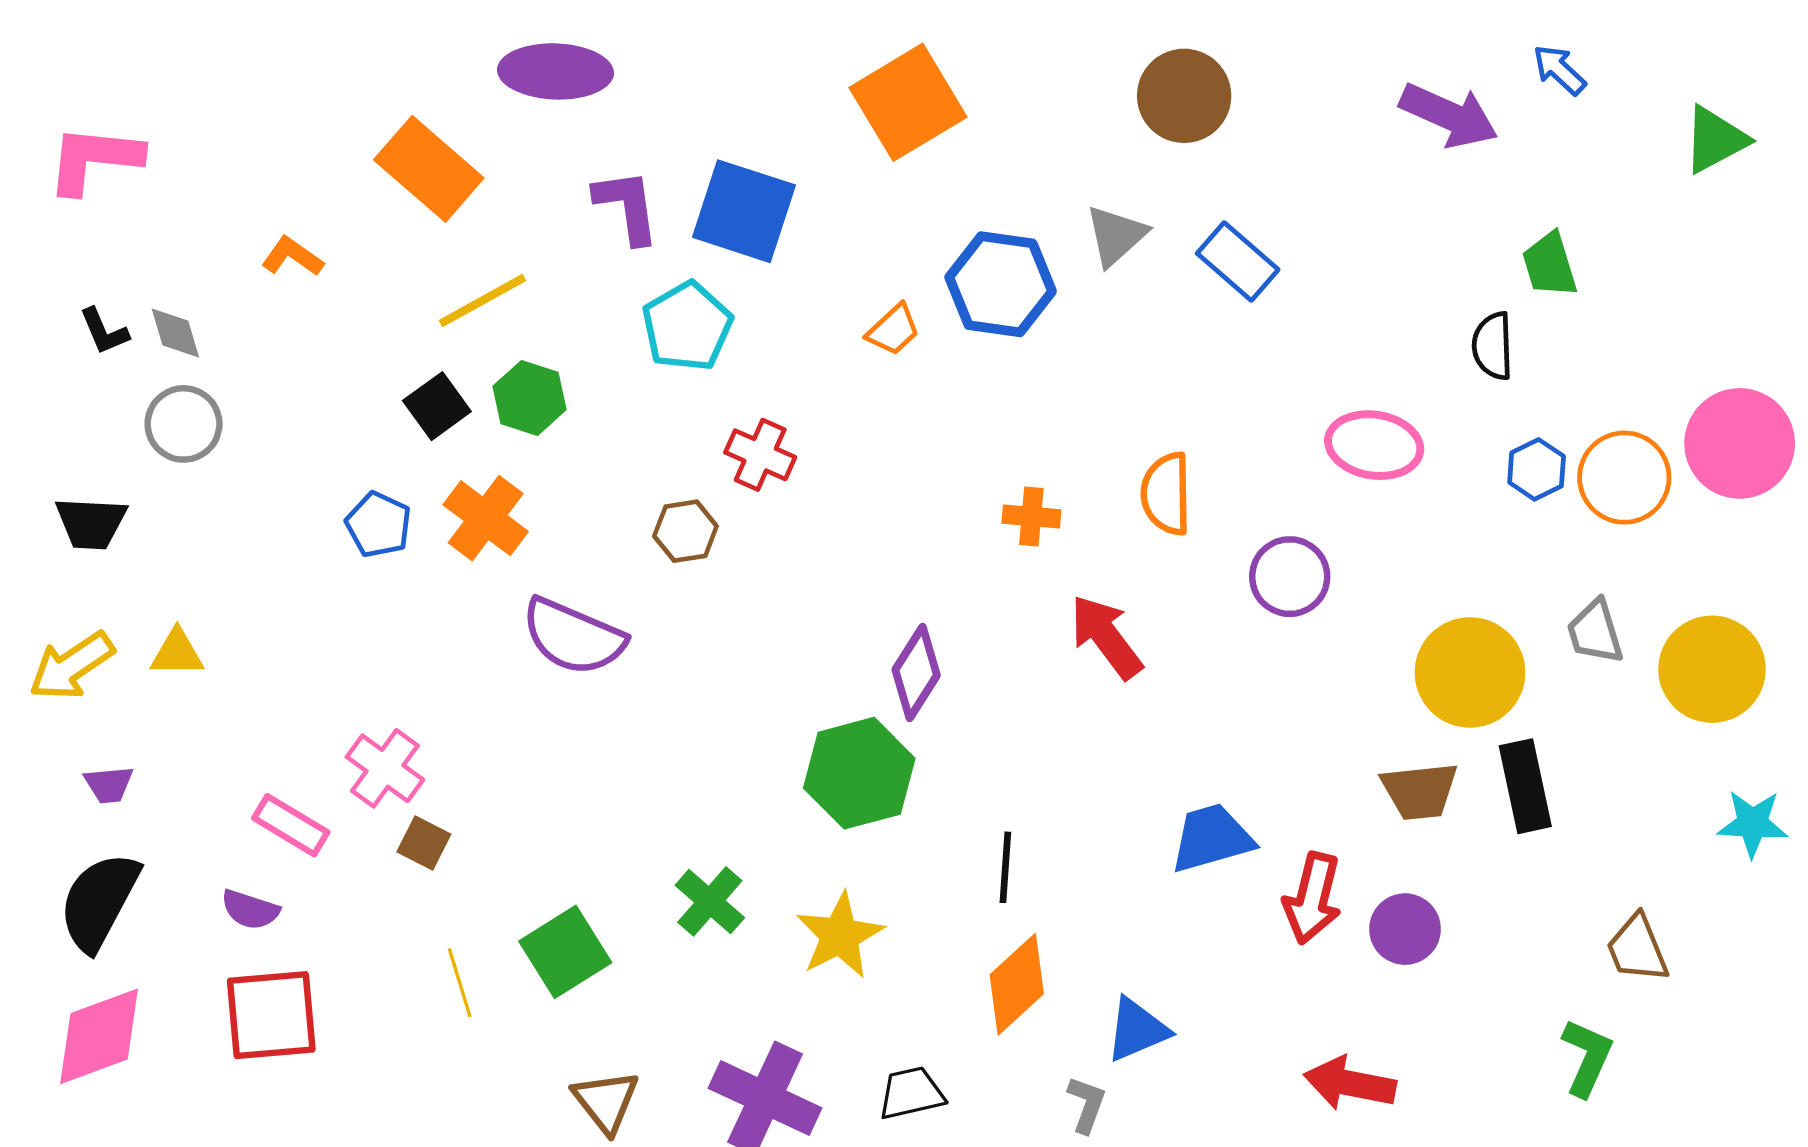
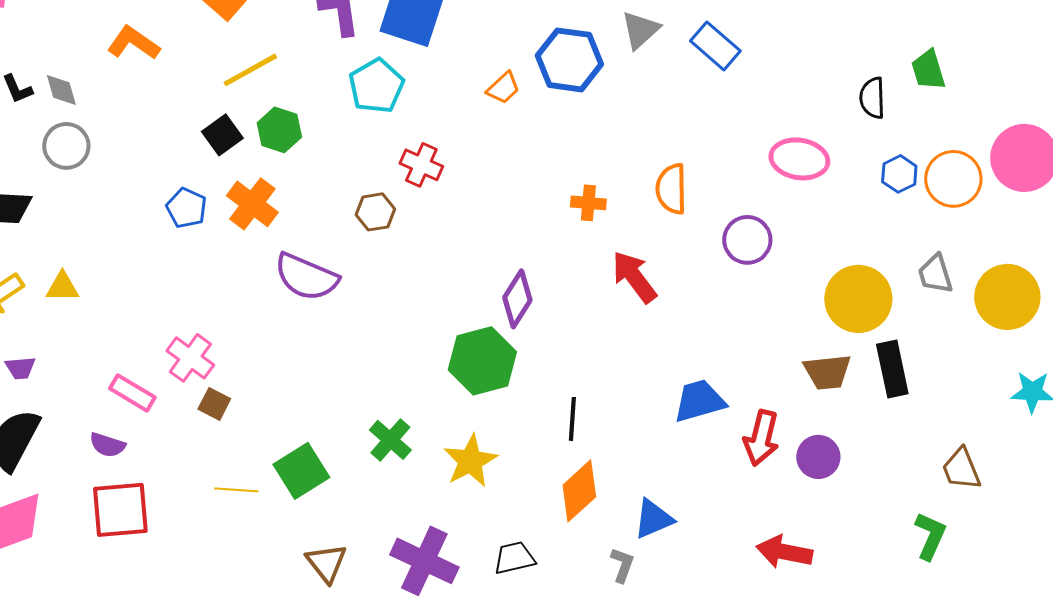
orange L-shape: (292, 257) -> (133, 43), size x1.4
green trapezoid: (1550, 265) -> (928, 70), moved
yellow line: (460, 983) -> (236, 490), turned -69

